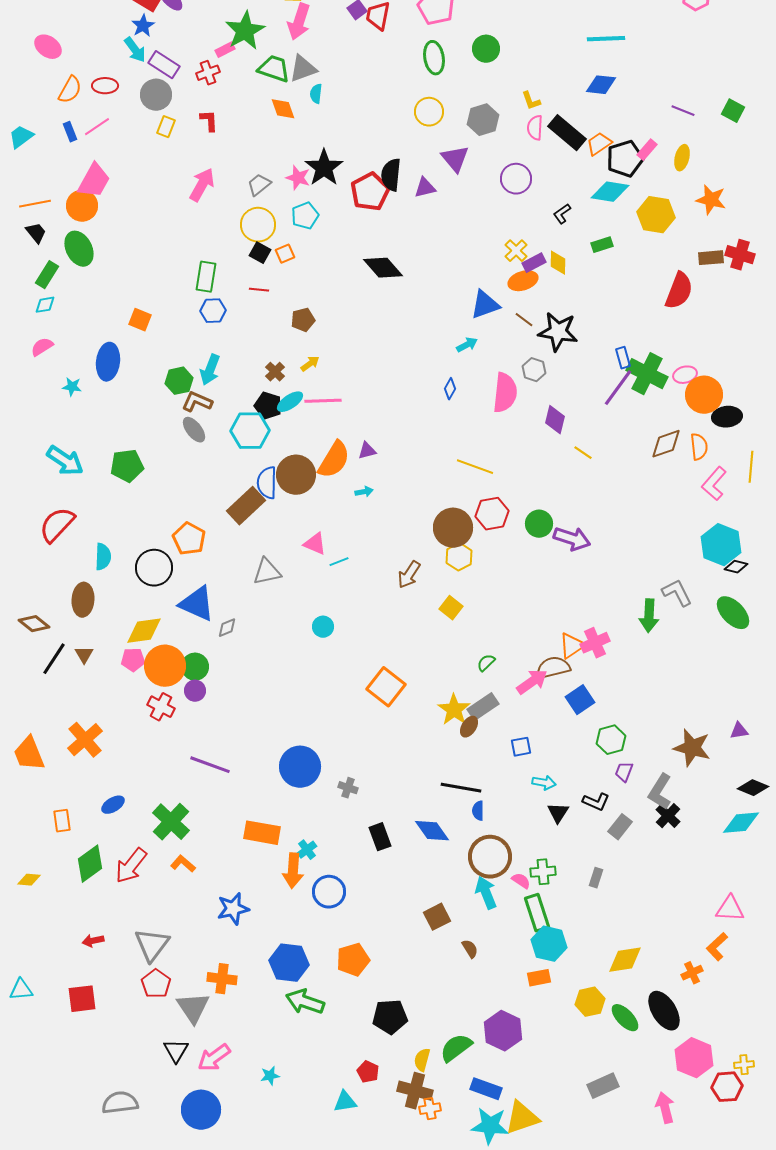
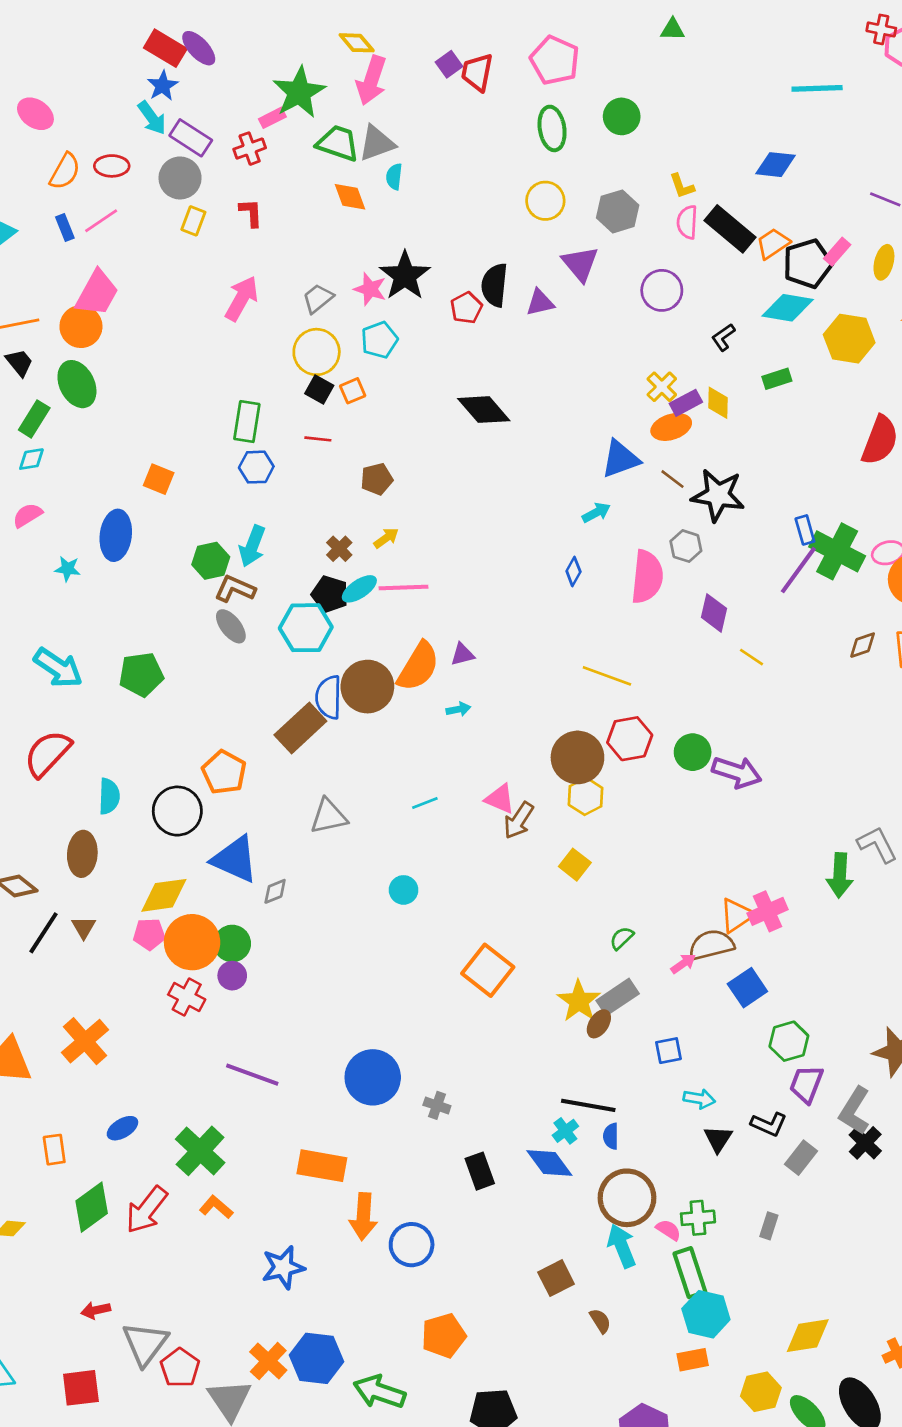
cyan line: (606, 39) -> (817, 88), moved
red pentagon: (370, 192) -> (466, 308), size x0.6
brown diamond: (666, 444) -> (863, 645), size x0.7
pink triangle: (315, 544) -> (500, 799), moved
pink arrow: (532, 682) -> (683, 964), size x0.6
purple trapezoid: (624, 772) -> (806, 1084), size x1.4
cyan cross: (307, 850) -> (565, 1131), moved
gray triangle: (152, 945) -> (145, 1344), moved
blue hexagon: (289, 963) -> (317, 1358), moved
orange cross: (222, 979) -> (268, 1361), turned 36

